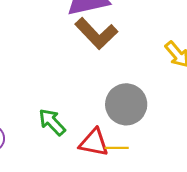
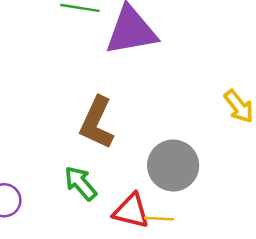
brown L-shape: (96, 33) -> (97, 123), moved, turned 66

